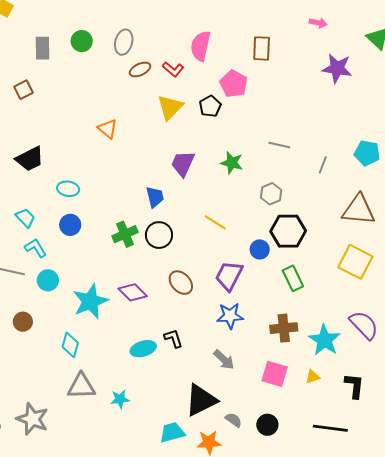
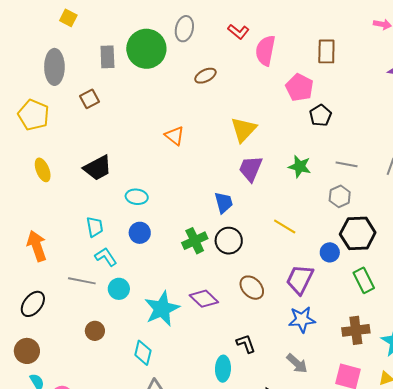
green circle: (82, 41) -> (146, 49), size x1.8
gray ellipse: (124, 42) -> (184, 29), moved
red L-shape: (173, 69) -> (238, 32), moved
black pentagon: (210, 106) -> (321, 115), moved
yellow triangle: (170, 107) -> (244, 130), moved
gray line: (279, 145) -> (347, 164), moved
cyan trapezoid: (25, 218) -> (95, 227), turned 35
cyan ellipse: (143, 349) -> (223, 369), moved, turned -70

